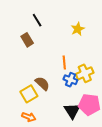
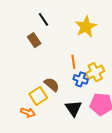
yellow star: (78, 29) -> (86, 27), size x1.5
black triangle: (72, 111) -> (73, 108), moved
orange arrow: (29, 117) -> (28, 112), moved

